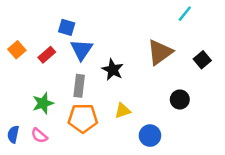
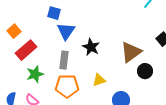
brown triangle: (160, 52) -> (131, 52), moved
red rectangle: (47, 55) -> (26, 50), moved, size x1.5

